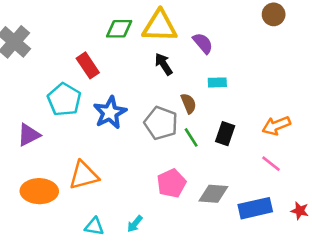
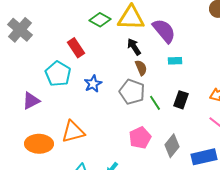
green diamond: (119, 29) -> (100, 20), turned 30
purple semicircle: (203, 43) -> (164, 31), size x1.5
brown semicircle: (188, 103) -> (141, 68), moved
blue star: (110, 113) -> (93, 84), size x0.7
gray diamond: (213, 194) -> (172, 146), turned -55

